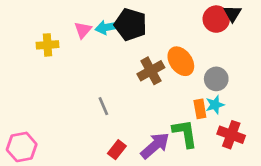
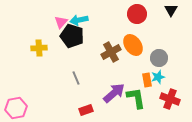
red circle: (216, 19) -> (137, 14), moved
black pentagon: (130, 24) -> (72, 36), moved
yellow cross: (47, 45) -> (39, 48), moved
purple arrow: (155, 146) -> (114, 93), moved
red rectangle: (117, 150) -> (86, 110), turned 32

